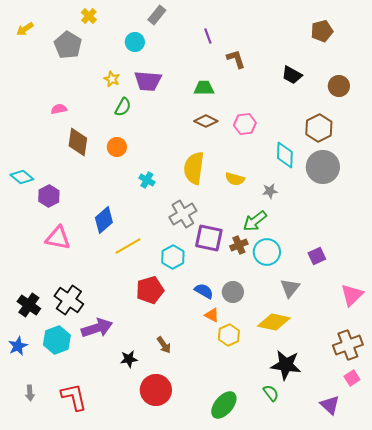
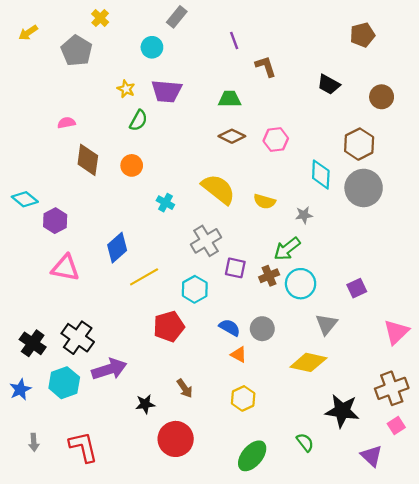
yellow semicircle: (194, 168) -> (218, 189), turned 120
purple square: (209, 238) -> (235, 268), size x0.7
yellow hexagon: (229, 335) -> (243, 398), moved
black star: (286, 365) -> (342, 411), moved

